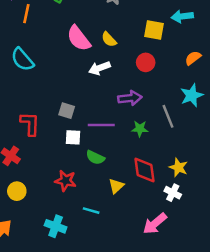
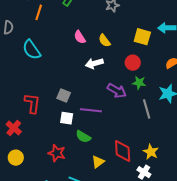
pink semicircle: (79, 38) -> (80, 37), size x0.6
purple arrow: (130, 98) -> (117, 91), turned 30
green star: (140, 129) -> (139, 83), moved

